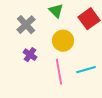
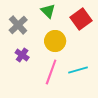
pink line: (59, 72) -> (51, 72), turned 30

